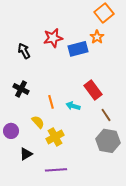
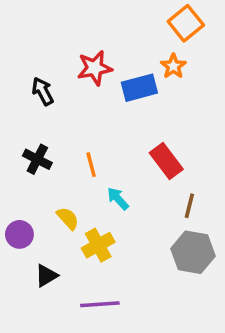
orange line: (51, 102) -> (91, 165), moved
cyan arrow: (73, 106) -> (118, 199), moved, turned 32
brown line: (106, 115) -> (189, 206), turned 48

